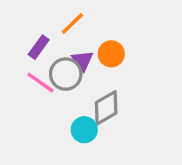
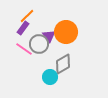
orange line: (72, 23) -> (27, 16), moved
orange circle: (111, 54) -> (66, 32), size x1.5

